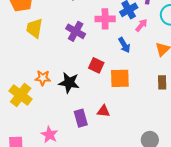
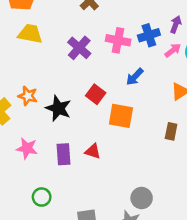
pink arrow: (141, 25) -> (173, 50), moved
yellow trapezoid: (34, 28) -> (30, 34), turned 80
blue arrow: (124, 45) -> (135, 77), turned 63
pink star: (49, 135) -> (27, 148), moved, turned -30

